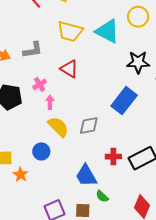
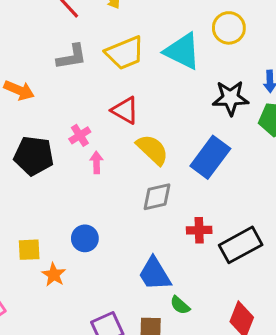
yellow trapezoid: (70, 31) -> (125, 53), turned -36
gray L-shape: (33, 50) -> (72, 57), moved
yellow semicircle: (58, 127) -> (152, 150), moved
red cross: (113, 157) -> (199, 230), moved

